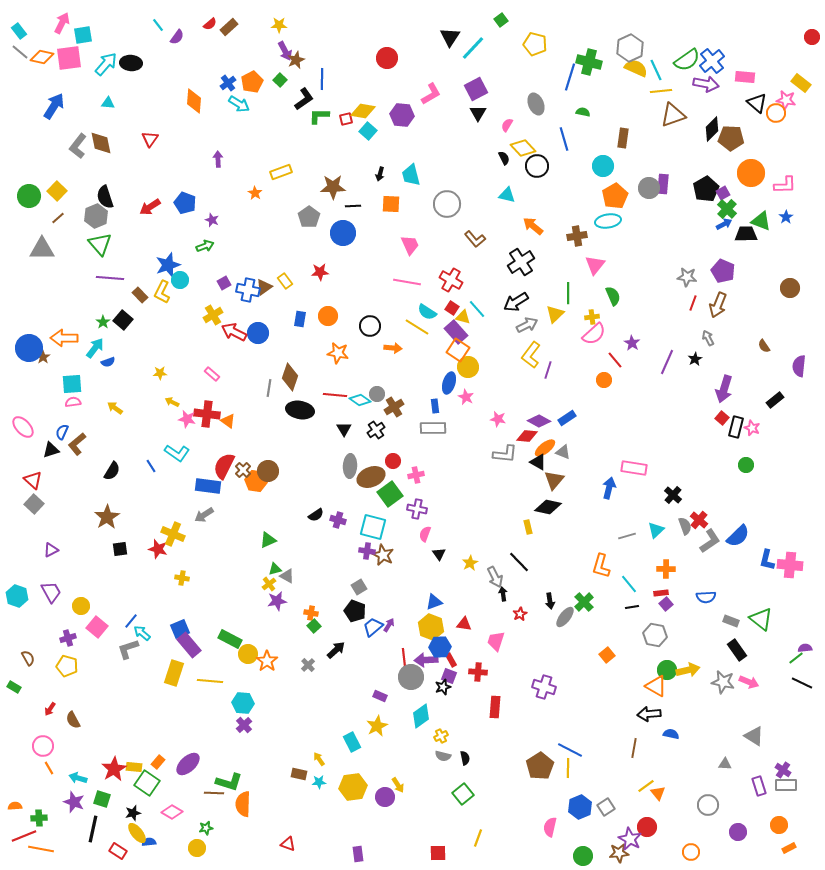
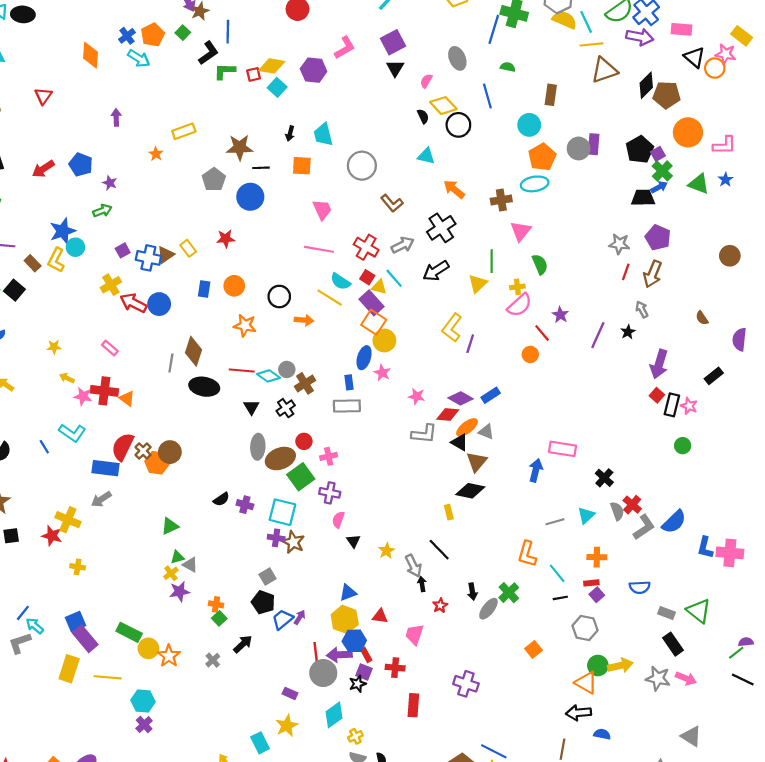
black trapezoid: (746, 234) -> (643, 198), moved
gray arrow: (527, 325) -> (403, 245), moved

